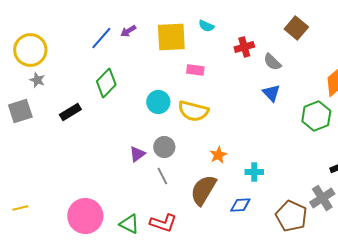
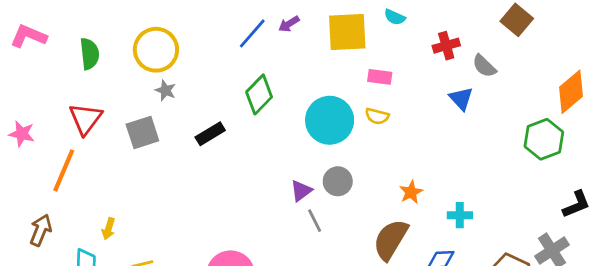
blue triangle: (271, 93) -> (461, 99), moved
cyan circle: (158, 102) -> (330, 120), size x1.5
yellow semicircle: (193, 111) -> (377, 116), moved, size x0.6
gray line: (162, 176) -> (315, 221), moved

